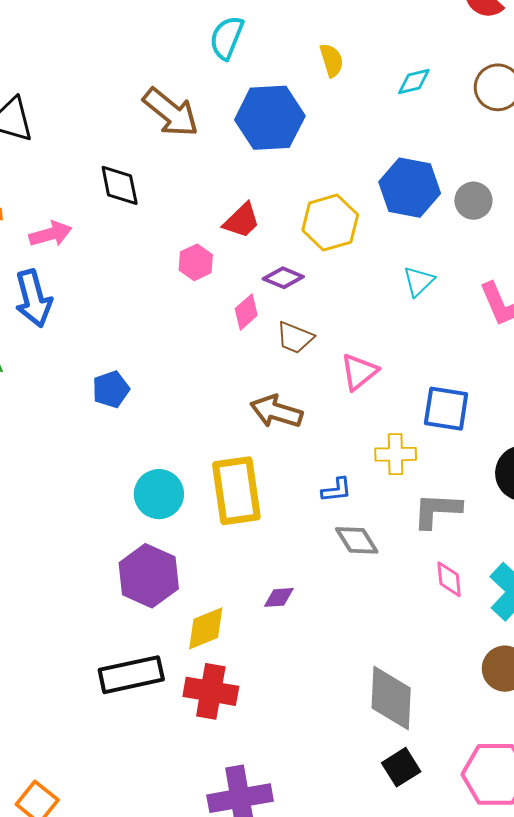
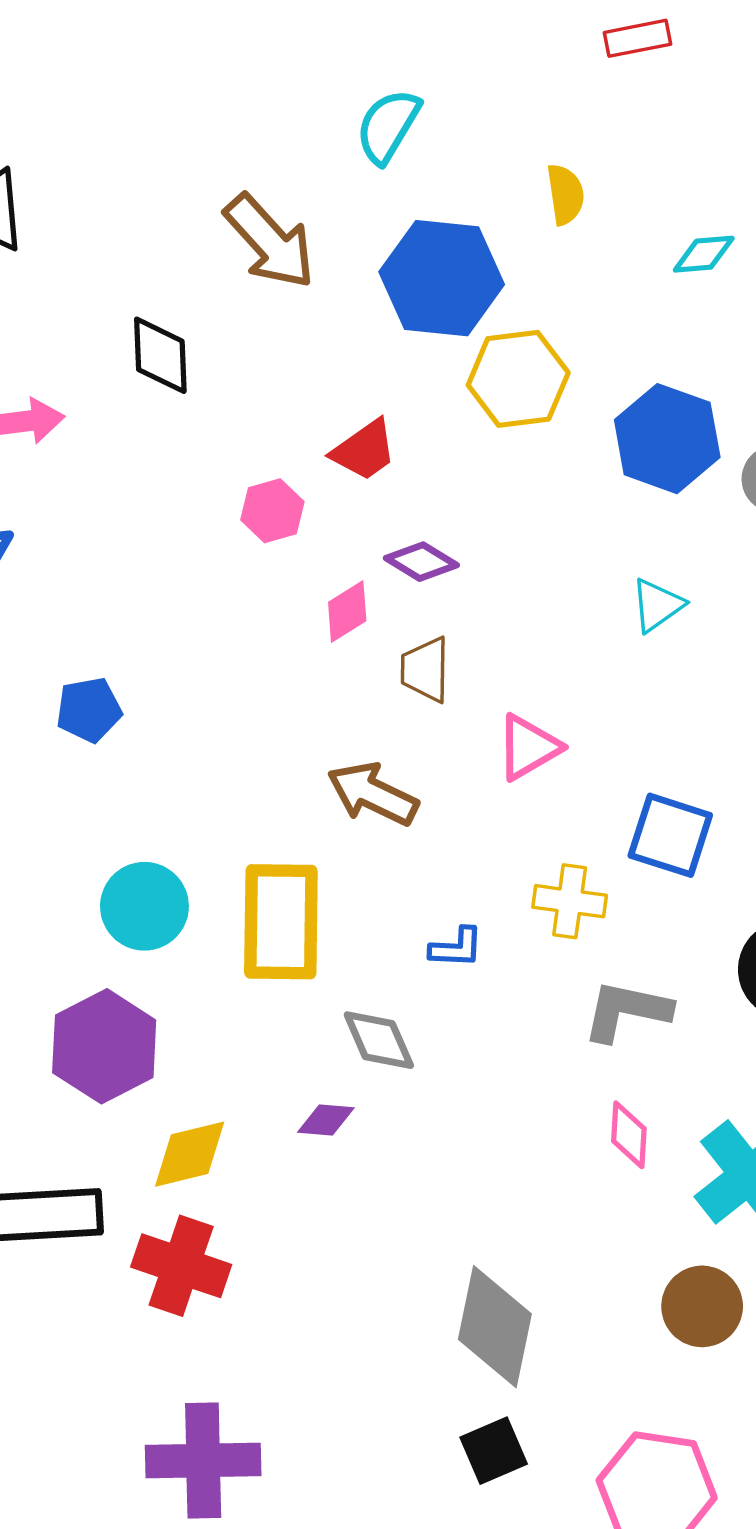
yellow hexagon: (330, 223) -> (518, 379), moved
brown trapezoid: (295, 338) -> (425, 670), turned 60
gray diamond: (357, 540) -> (379, 1040), moved

